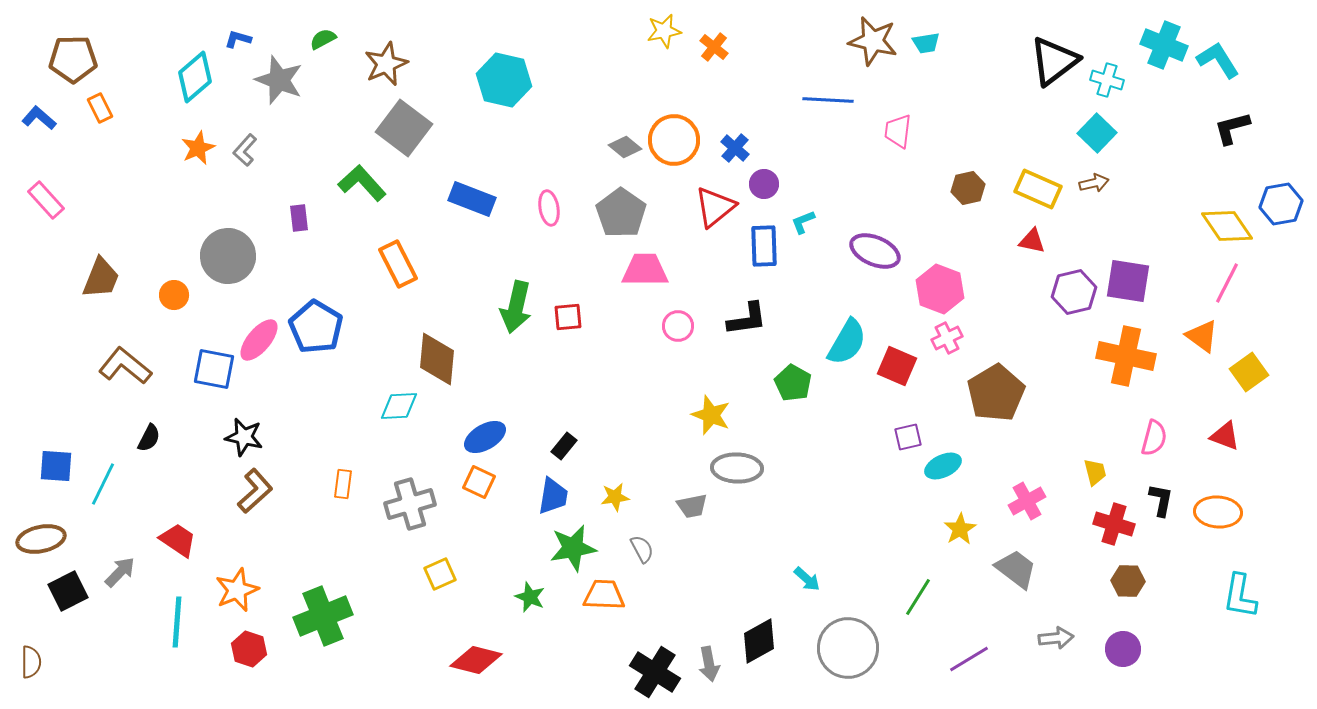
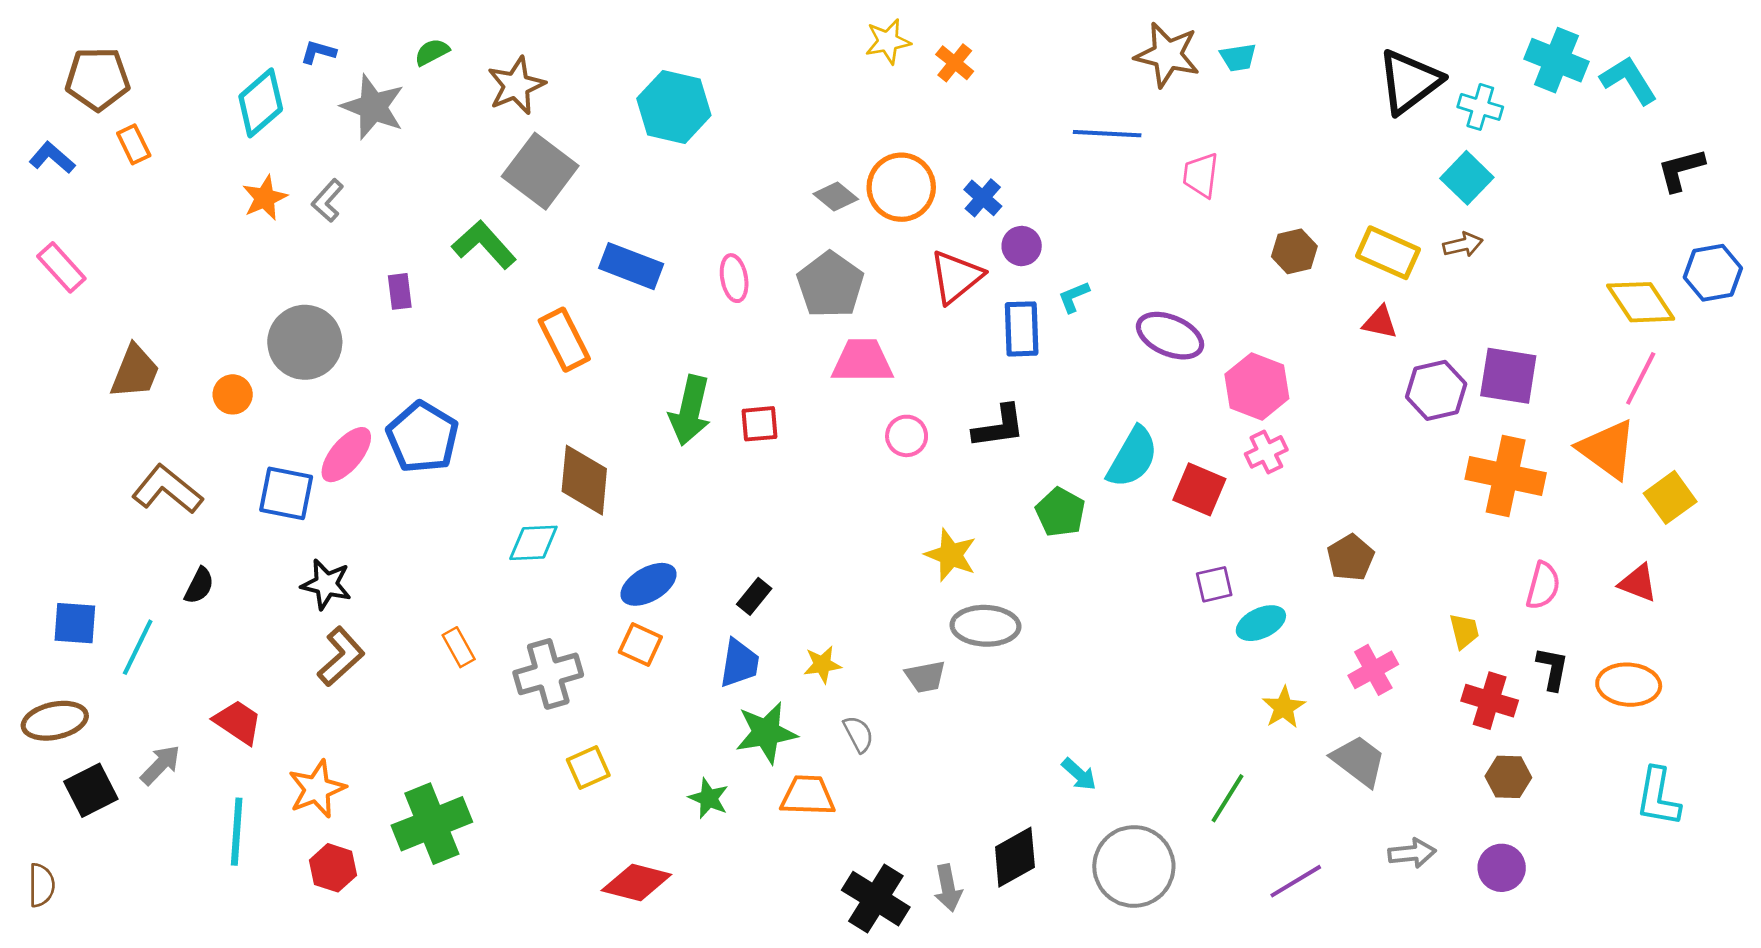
black L-shape: (1232, 128) -> (1681, 170), moved
orange rectangle: (398, 264) -> (564, 340), moved
orange triangle: (1202, 336) -> (1607, 449), size x1.4
brown pentagon: (996, 393) -> (1351, 558), moved, size x0.6
orange rectangle: (343, 484) -> (459, 647), turned -36

